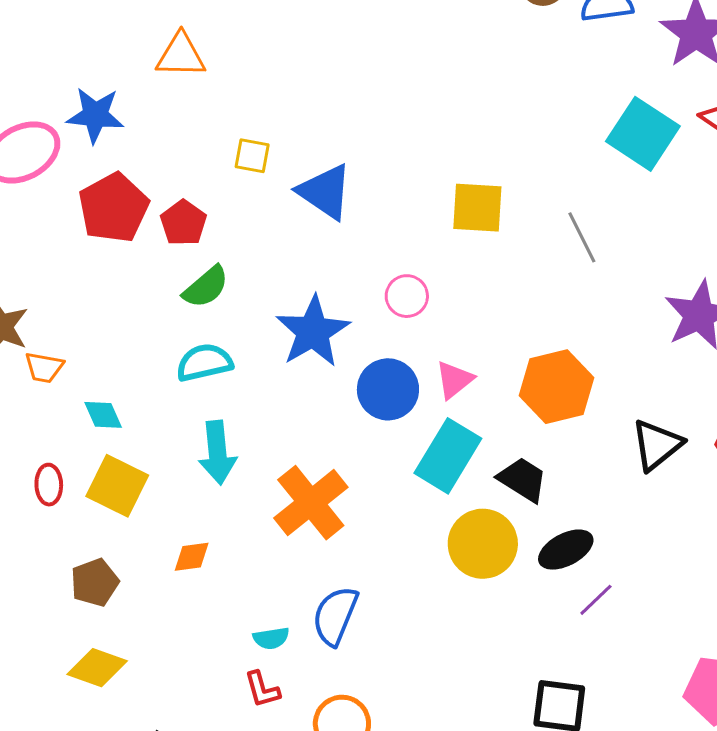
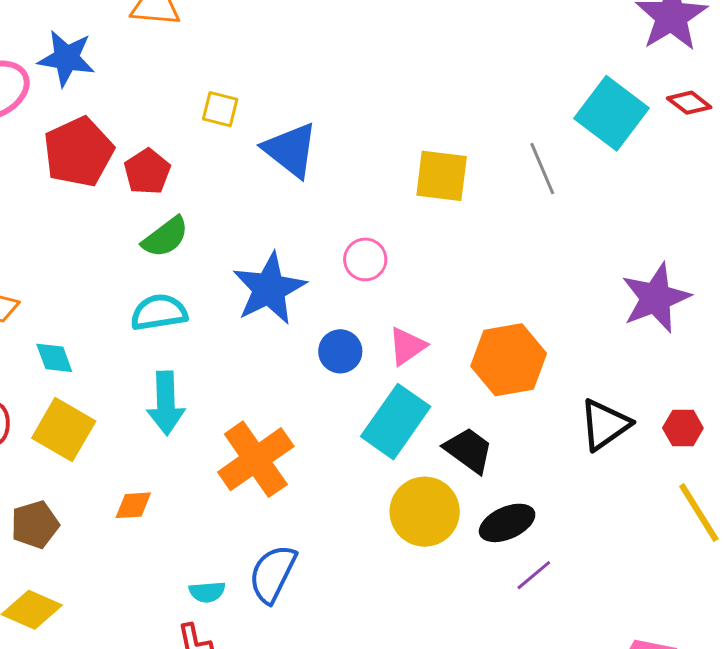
gray line: (582, 237) -> (542, 169), moved
blue circle: (388, 389) -> (340, 351), size x0.7

